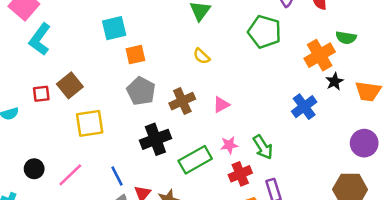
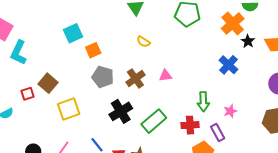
pink triangle: (221, 105) -> (165, 75), turned 32
pink star: (229, 145) -> (230, 111), moved
green arrow: (263, 147) -> (203, 102), turned 42
red cross: (240, 174) -> (190, 125), turned 30

